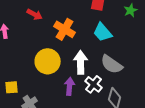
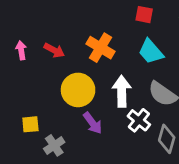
red arrow: (35, 14) -> (54, 50), moved
purple arrow: (70, 86) -> (93, 123), moved, turned 138

